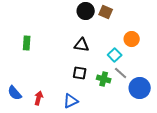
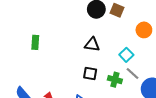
orange circle: (132, 39) -> (144, 30), moved

